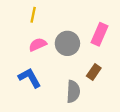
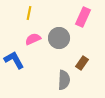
pink rectangle: (100, 34) -> (83, 17), moved
blue L-shape: (30, 78) -> (14, 60), moved

